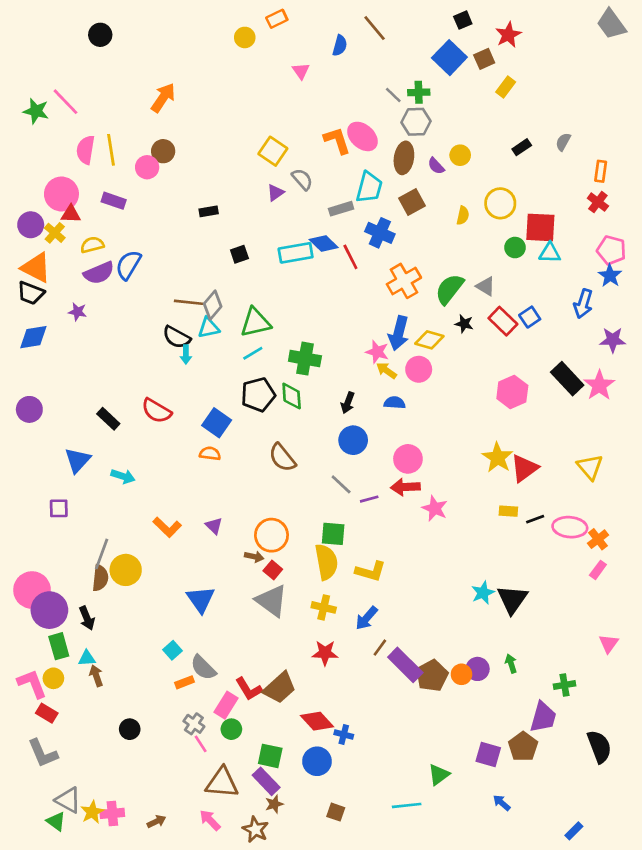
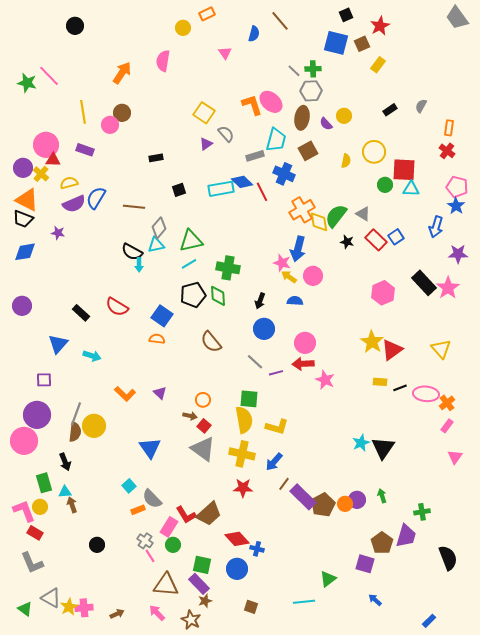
blue square: (449, 58) -> (336, 43), turned -30
pink semicircle: (86, 150) -> (163, 61), moved
brown line: (189, 302) -> (134, 207), moved
yellow diamond: (429, 340) -> (319, 222), moved, turned 65
orange circle: (271, 535) -> (203, 400), size x0.6
yellow cross: (324, 607) -> (242, 454), size x1.4
purple circle: (49, 610) -> (37, 415), moved
pink triangle: (609, 644) -> (455, 457), moved
brown pentagon: (523, 747) -> (382, 543), moved
green triangle: (56, 821) -> (25, 609), moved

